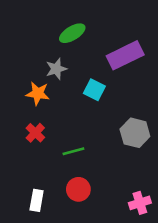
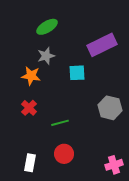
green ellipse: (72, 33) -> (47, 27), moved
cyan square: (94, 90) -> (77, 73), turned -30

